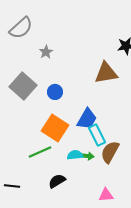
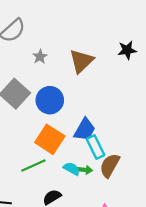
brown triangle: (106, 73) -> (81, 61), moved, turned -35
blue circle: (55, 92) -> (50, 100), size x1.6
cyan semicircle: (75, 155) -> (72, 169), turned 35

